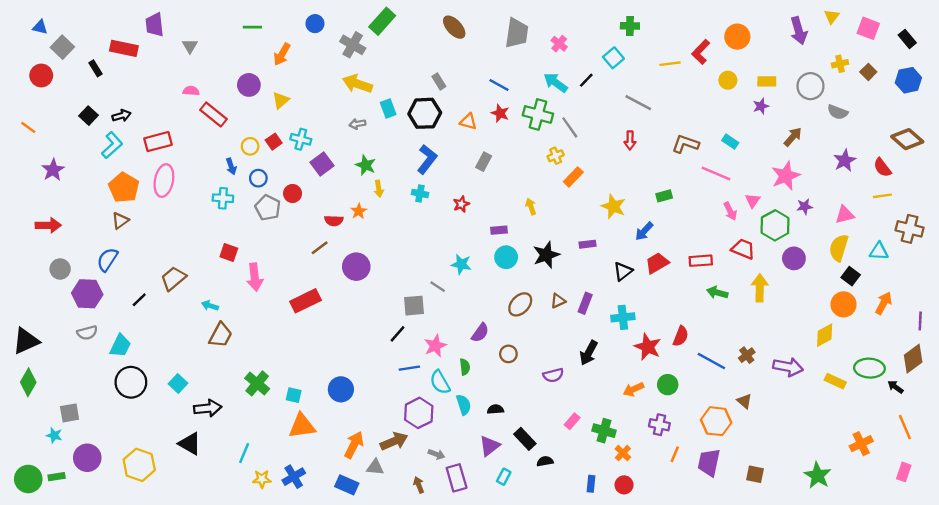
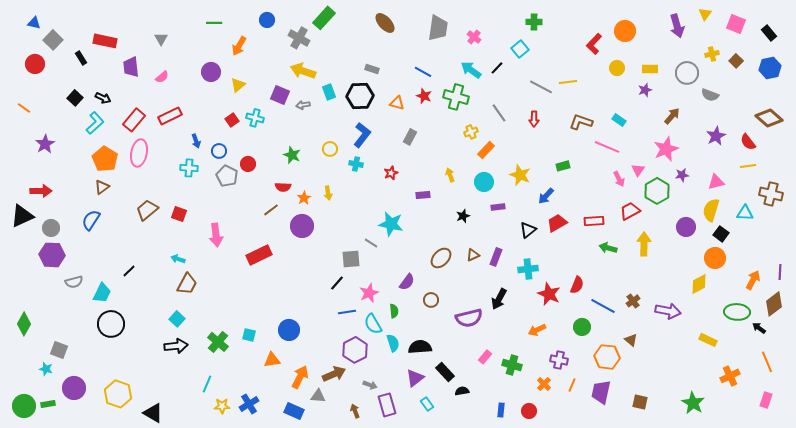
purple trapezoid: (154, 25) -> (131, 67), moved
yellow line: (670, 64) -> (568, 82), moved
gray rectangle: (439, 81) -> (372, 69), turned -40
pink semicircle: (191, 91) -> (162, 77), turned 136
red rectangle: (213, 114) -> (170, 116), moved, turned -65
black arrow: (121, 116) -> (103, 98), turned 42
gray line: (570, 127) -> (499, 113), moved
red rectangle: (158, 142) -> (134, 120), turned -35
yellow circle: (250, 146) -> (330, 149), moved
purple square: (322, 164) -> (280, 95), moved, turned -30
green star: (366, 165) -> (292, 155), moved
yellow arrow: (379, 189) -> (328, 193), moved
orange star: (359, 211) -> (304, 198), moved
red trapezoid: (743, 249) -> (630, 211), turned -50
red square: (229, 252) -> (179, 214), moved
black star: (546, 255) -> (463, 216), size x0.6
cyan circle: (506, 257) -> (484, 182), moved
purple circle: (794, 258) -> (686, 227), moved
cyan star: (461, 264) -> (391, 224), size x1.4
brown trapezoid: (173, 278) -> (147, 210), moved
purple hexagon: (87, 294) -> (52, 255), moved
black line: (139, 300) -> (129, 271), moved
orange arrow: (884, 303) -> (753, 280), moved
black triangle: (26, 341) -> (22, 216), moved
purple semicircle: (553, 375) -> (469, 318), size x1.5
yellow rectangle: (835, 381) -> (708, 340), moved
cyan square: (178, 383) -> (177, 319), moved
green cross: (257, 383) -> (218, 342), moved
green circle: (668, 385) -> (582, 327), moved
black semicircle: (495, 409) -> (420, 347), size x1.6
gray square: (70, 413) -> (59, 350), turned 30
orange triangle: (302, 426) -> (272, 360), moved, size x0.7
black triangle: (190, 444) -> (153, 413), moved
orange cross: (623, 453) -> (544, 384), moved
cyan rectangle: (504, 477) -> (427, 404), turned -64

